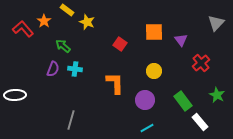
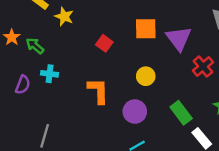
orange star: (44, 21) -> (12, 37), moved
purple triangle: (181, 40) -> (179, 38), size x1.6
purple semicircle: (53, 69) -> (23, 85), moved

